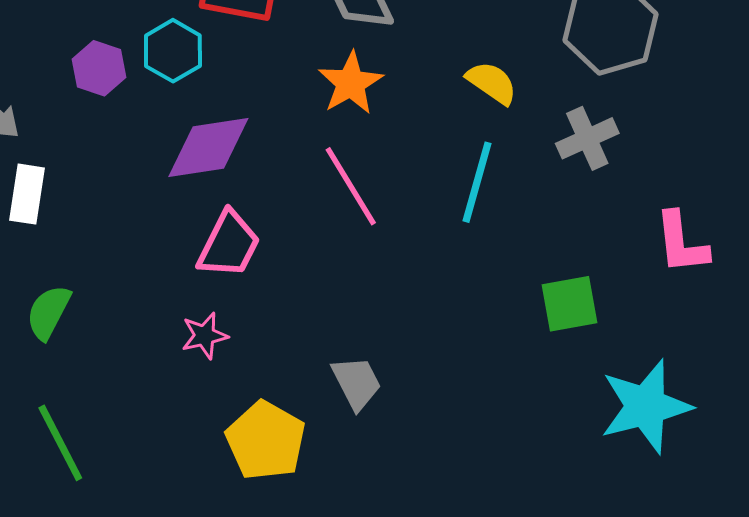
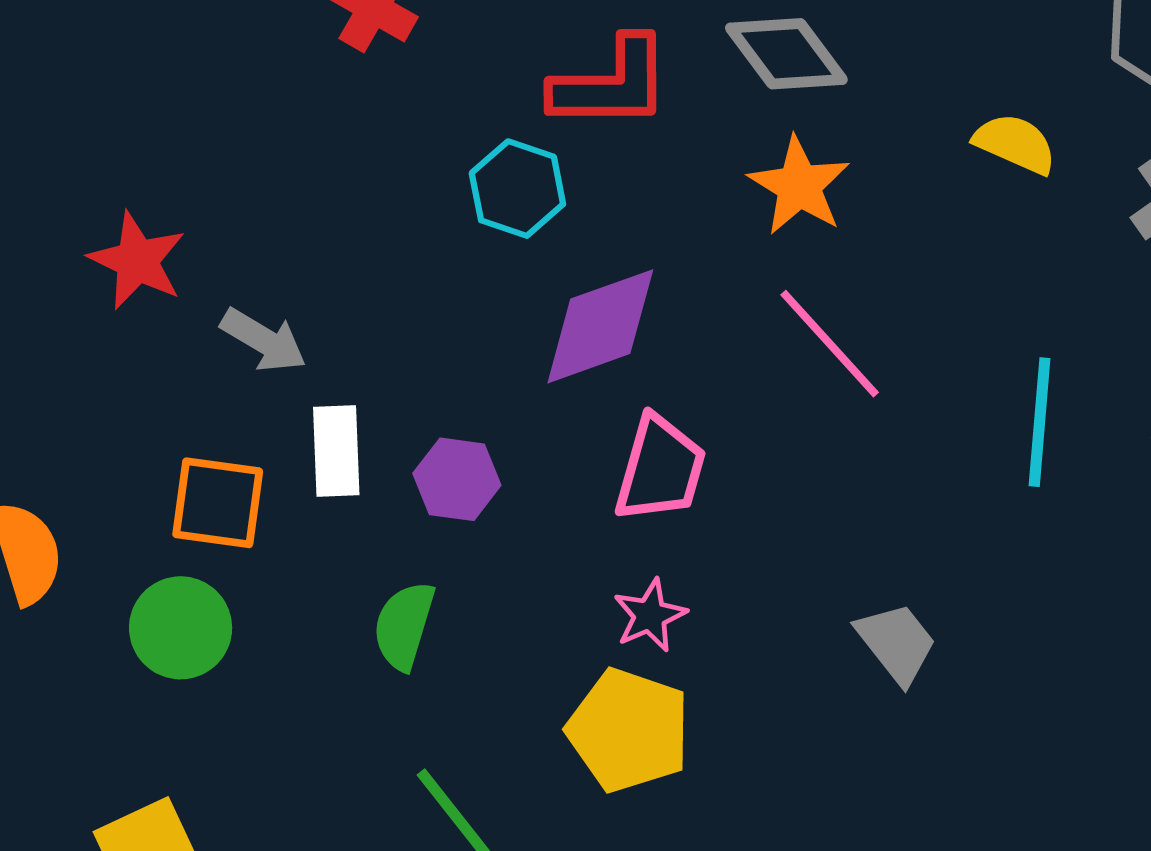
purple hexagon: (99, 68) -> (457, 479), moved
cyan line: (477, 182) -> (1040, 422), moved
yellow pentagon: (266, 441) -> (629, 730), moved

